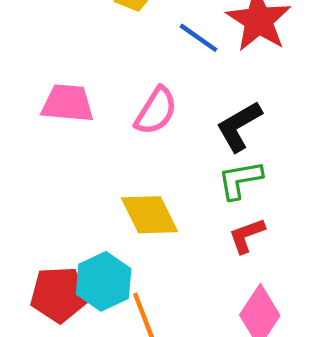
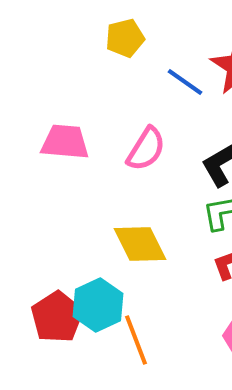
red pentagon: (59, 295) -> (57, 317), turned -30

